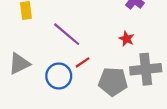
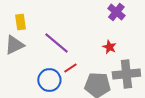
gray triangle: (19, 64) -> (14, 45), moved

